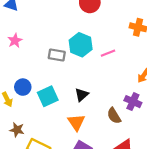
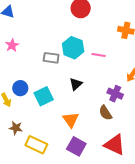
pink line: (108, 53) -> (99, 55), turned 32
black triangle: (82, 95) -> (76, 84), moved
purple cross: (133, 102) -> (115, 94), moved

